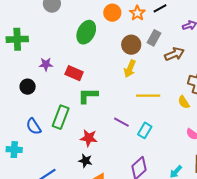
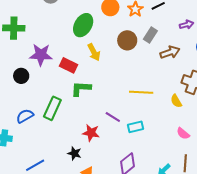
purple star: (46, 64) -> (41, 55), size x1.6
yellow arrow: (130, 69) -> (94, 52), moved, turned -54
blue semicircle: (34, 126) -> (25, 116), turned 90
cyan rectangle: (145, 130) -> (136, 127), turned 42
red star: (89, 138) -> (91, 133), moved

